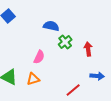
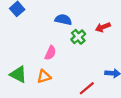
red arrow: (88, 49) -> (103, 27), moved, turned -104

